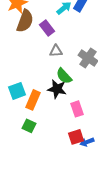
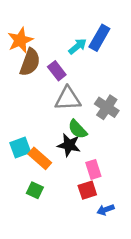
gray triangle: (56, 51) -> (68, 99), size x1.6
orange rectangle: (33, 100) -> (40, 158), turned -72
red square: (76, 137) -> (87, 190), moved

